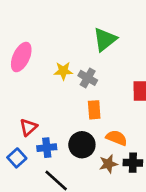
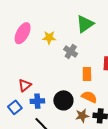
yellow star: (63, 71) -> (49, 38), moved
orange rectangle: (94, 110) -> (87, 74), moved

